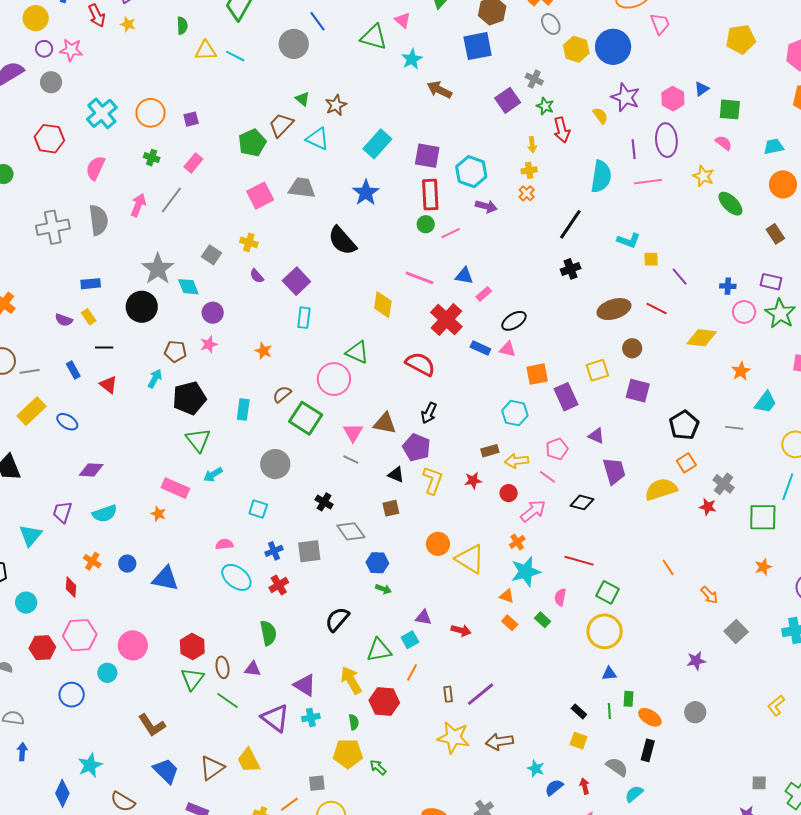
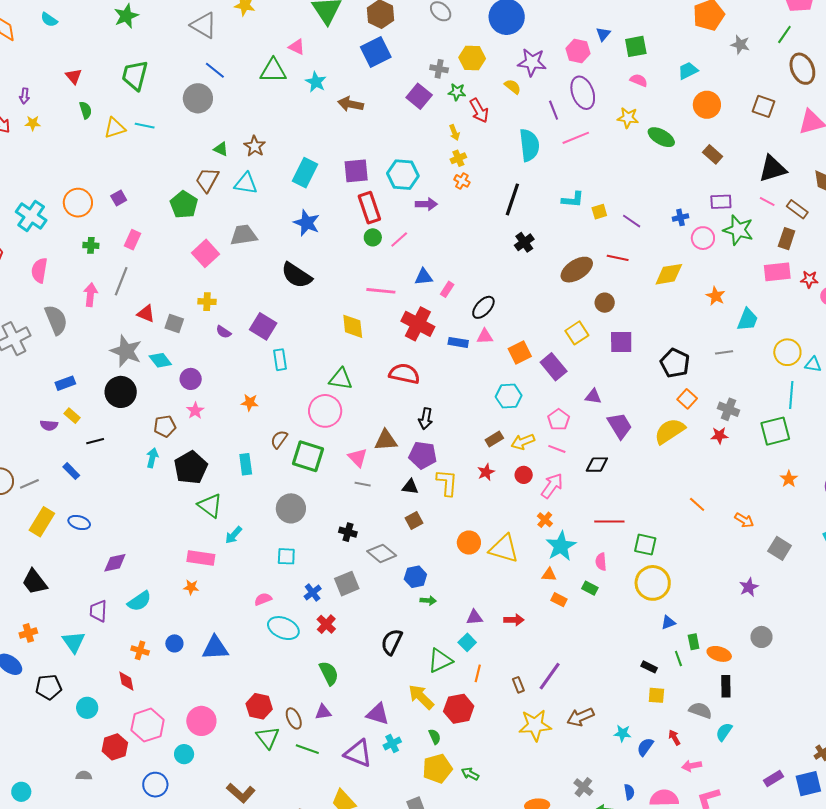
yellow hexagon: (576, 49) -> (472, 58), moved
red triangle: (108, 385) -> (146, 314), moved

